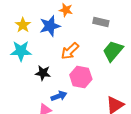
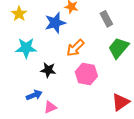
gray rectangle: (101, 22) -> (106, 19), turned 49
yellow star: (23, 25) -> (19, 14), moved
blue arrow: (59, 96) -> (34, 95), moved

